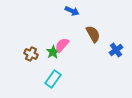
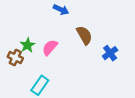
green star: (53, 52) -> (28, 45), moved

